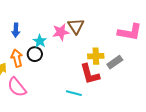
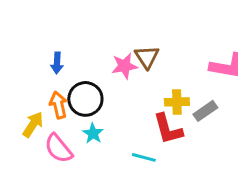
cyan star: (40, 41) -> (93, 133), moved
black circle: (35, 54) -> (85, 99), size x1.5

